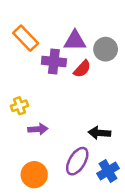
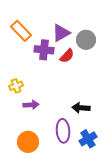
purple triangle: (75, 41) -> (61, 33), turned -30
purple ellipse: (77, 161) -> (63, 131), turned -35

